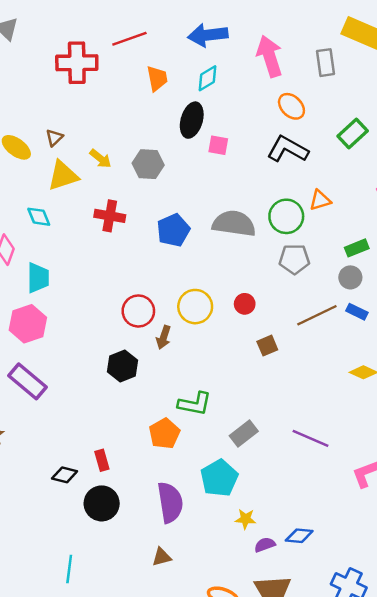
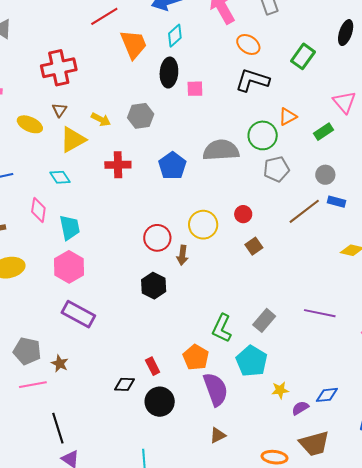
red cross: (77, 63) -> (59, 68), moved
orange trapezoid: (157, 78) -> (134, 44), size x1.4
green rectangle: (357, 248) -> (324, 132), moved
brown square: (267, 346) -> (254, 246), moved
green L-shape: (195, 404) -> (222, 328), moved, turned 116
orange pentagon: (164, 433) -> (196, 357), moved

